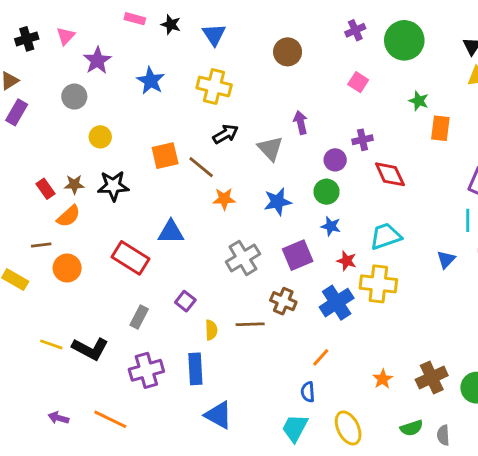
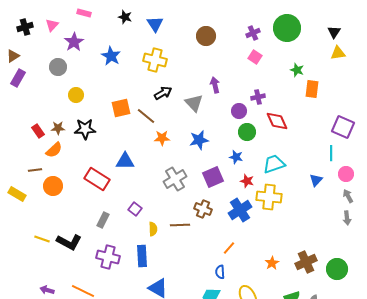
pink rectangle: (135, 19) -> (84, 13), moved
purple cross: (355, 30) -> (253, 33), moved
green circle: (326, 192) -> (247, 132), moved
purple cross: (146, 370) -> (108, 257), turned 30

